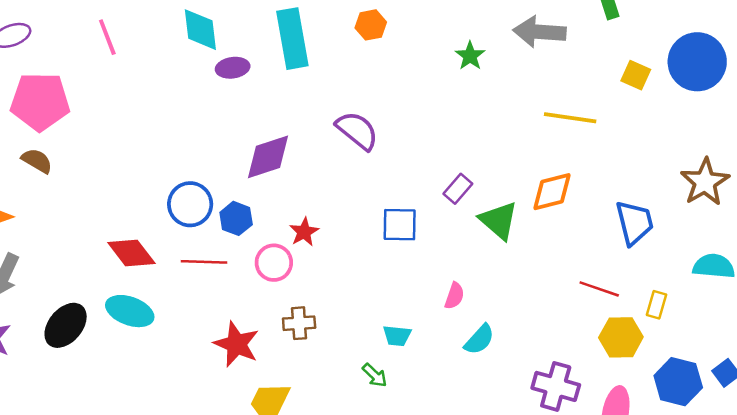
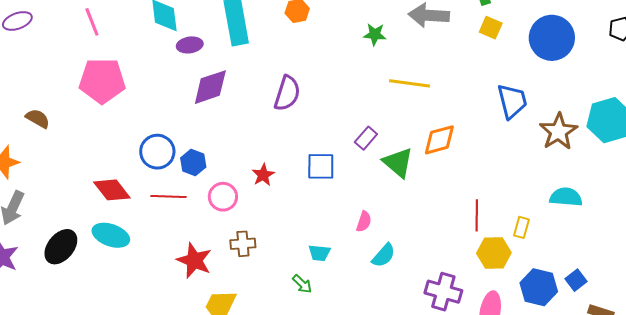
green star: (470, 56) -> (375, 34), turned -30
yellow square: (636, 75) -> (491, 28), moved
pink pentagon: (40, 102) -> (102, 81), moved
yellow line: (570, 118) -> (410, 83), moved
purple semicircle: (357, 131) -> (287, 93), turned 69
purple diamond: (268, 157) -> (210, 87), moved
blue trapezoid: (634, 223) -> (512, 101), moved
red star: (304, 232) -> (263, 175), moved
red line: (599, 289) -> (477, 215), turned 72

